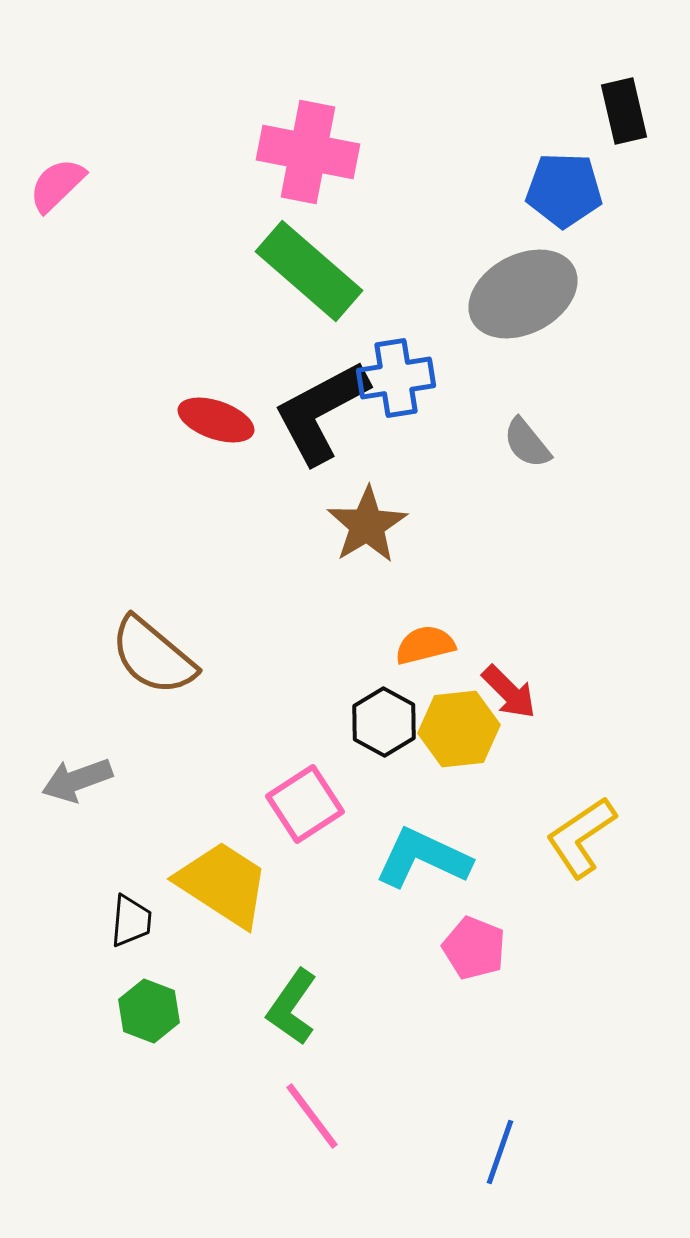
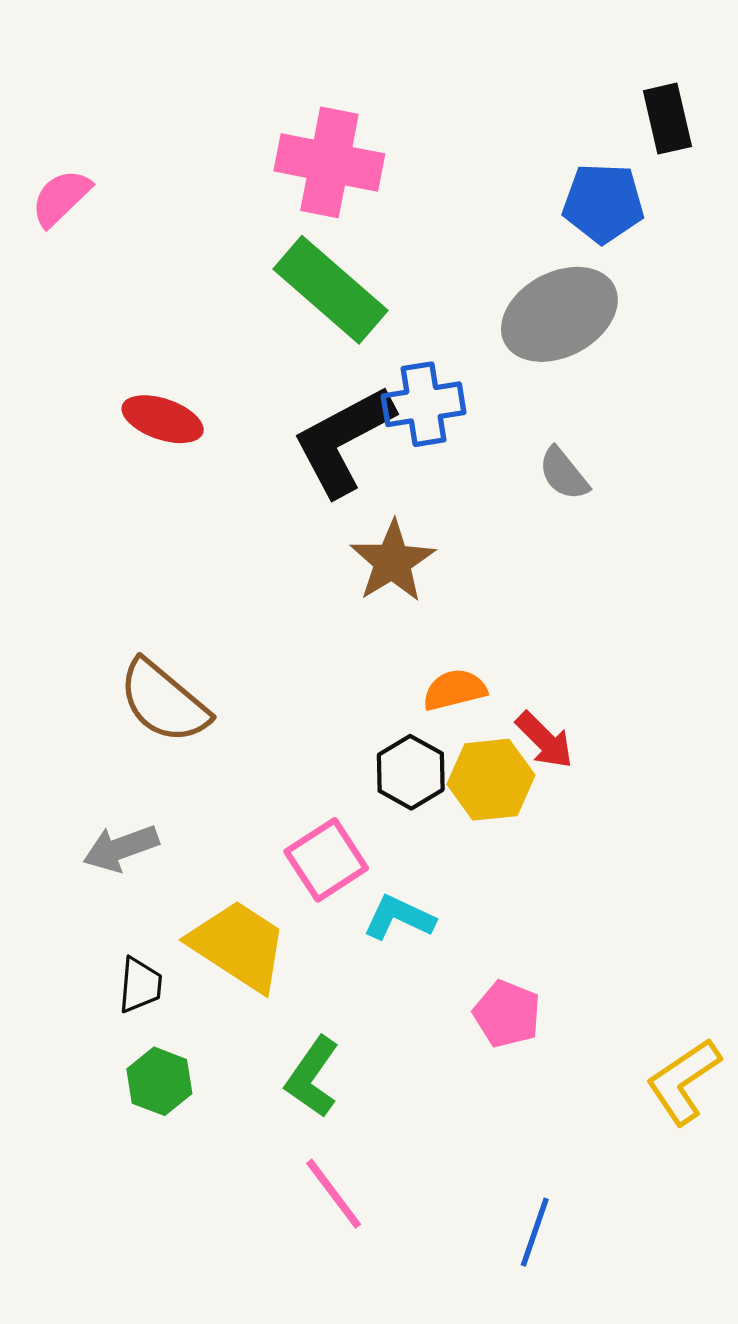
red ellipse: (216, 420) -> (163, 419), moved
gray arrow: (77, 780) -> (121, 848), moved
yellow L-shape: (581, 837) -> (683, 1081), moved
cyan L-shape: (423, 858) -> (399, 918), moved, size x0.7

